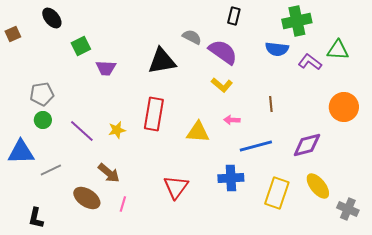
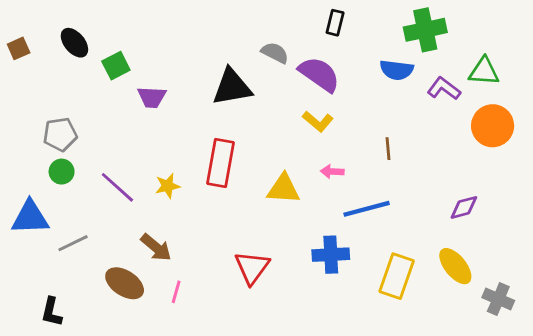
black ellipse: (52, 18) -> (74, 43), moved
orange circle: (344, 107) -> (493, 126), moved
purple diamond: (307, 145) -> (464, 207), moved, size x0.7

